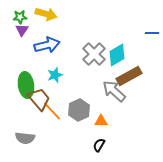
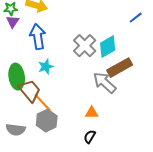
blue line: (152, 33) -> (136, 18), moved, turned -40
blue arrow: (47, 45) -> (38, 37), turned -85
gray hexagon: (79, 110) -> (47, 121), moved

